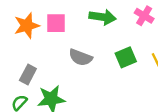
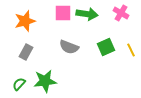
pink square: (56, 23) -> (63, 13), moved
gray rectangle: (28, 74) -> (26, 52), moved

